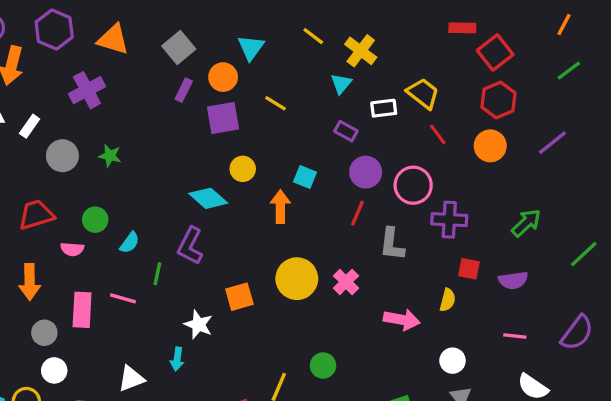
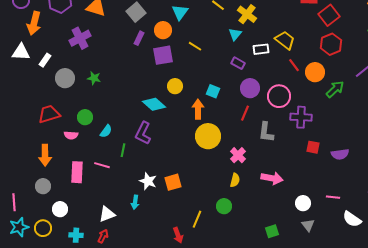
orange circle: (490, 146) -> (315, 72), moved
green arrow: (526, 223) -> (335, 89), moved
yellow circle: (297, 279) -> (208, 136), moved
orange square: (239, 297) -> (173, 182), moved
yellow semicircle: (448, 300) -> (235, 180), moved
gray circle: (44, 333) -> (43, 186), moved
pink line: (515, 336) -> (333, 197), moved

